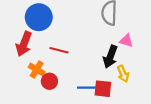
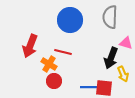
blue circle: (39, 17) -> (70, 20), moved
orange cross: (37, 69) -> (49, 64), moved

